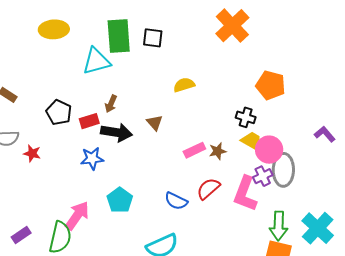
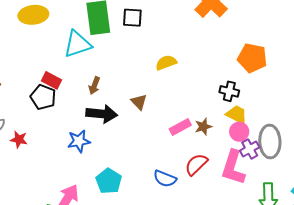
red rectangle: (89, 121) -> (52, 80), moved, turned 48
pink circle: (269, 150) -> (239, 132), moved, size x0.7

